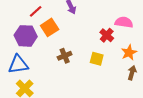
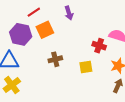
red cross: (107, 35) -> (99, 46), turned -32
yellow square: (97, 59) -> (86, 67), turned -32

